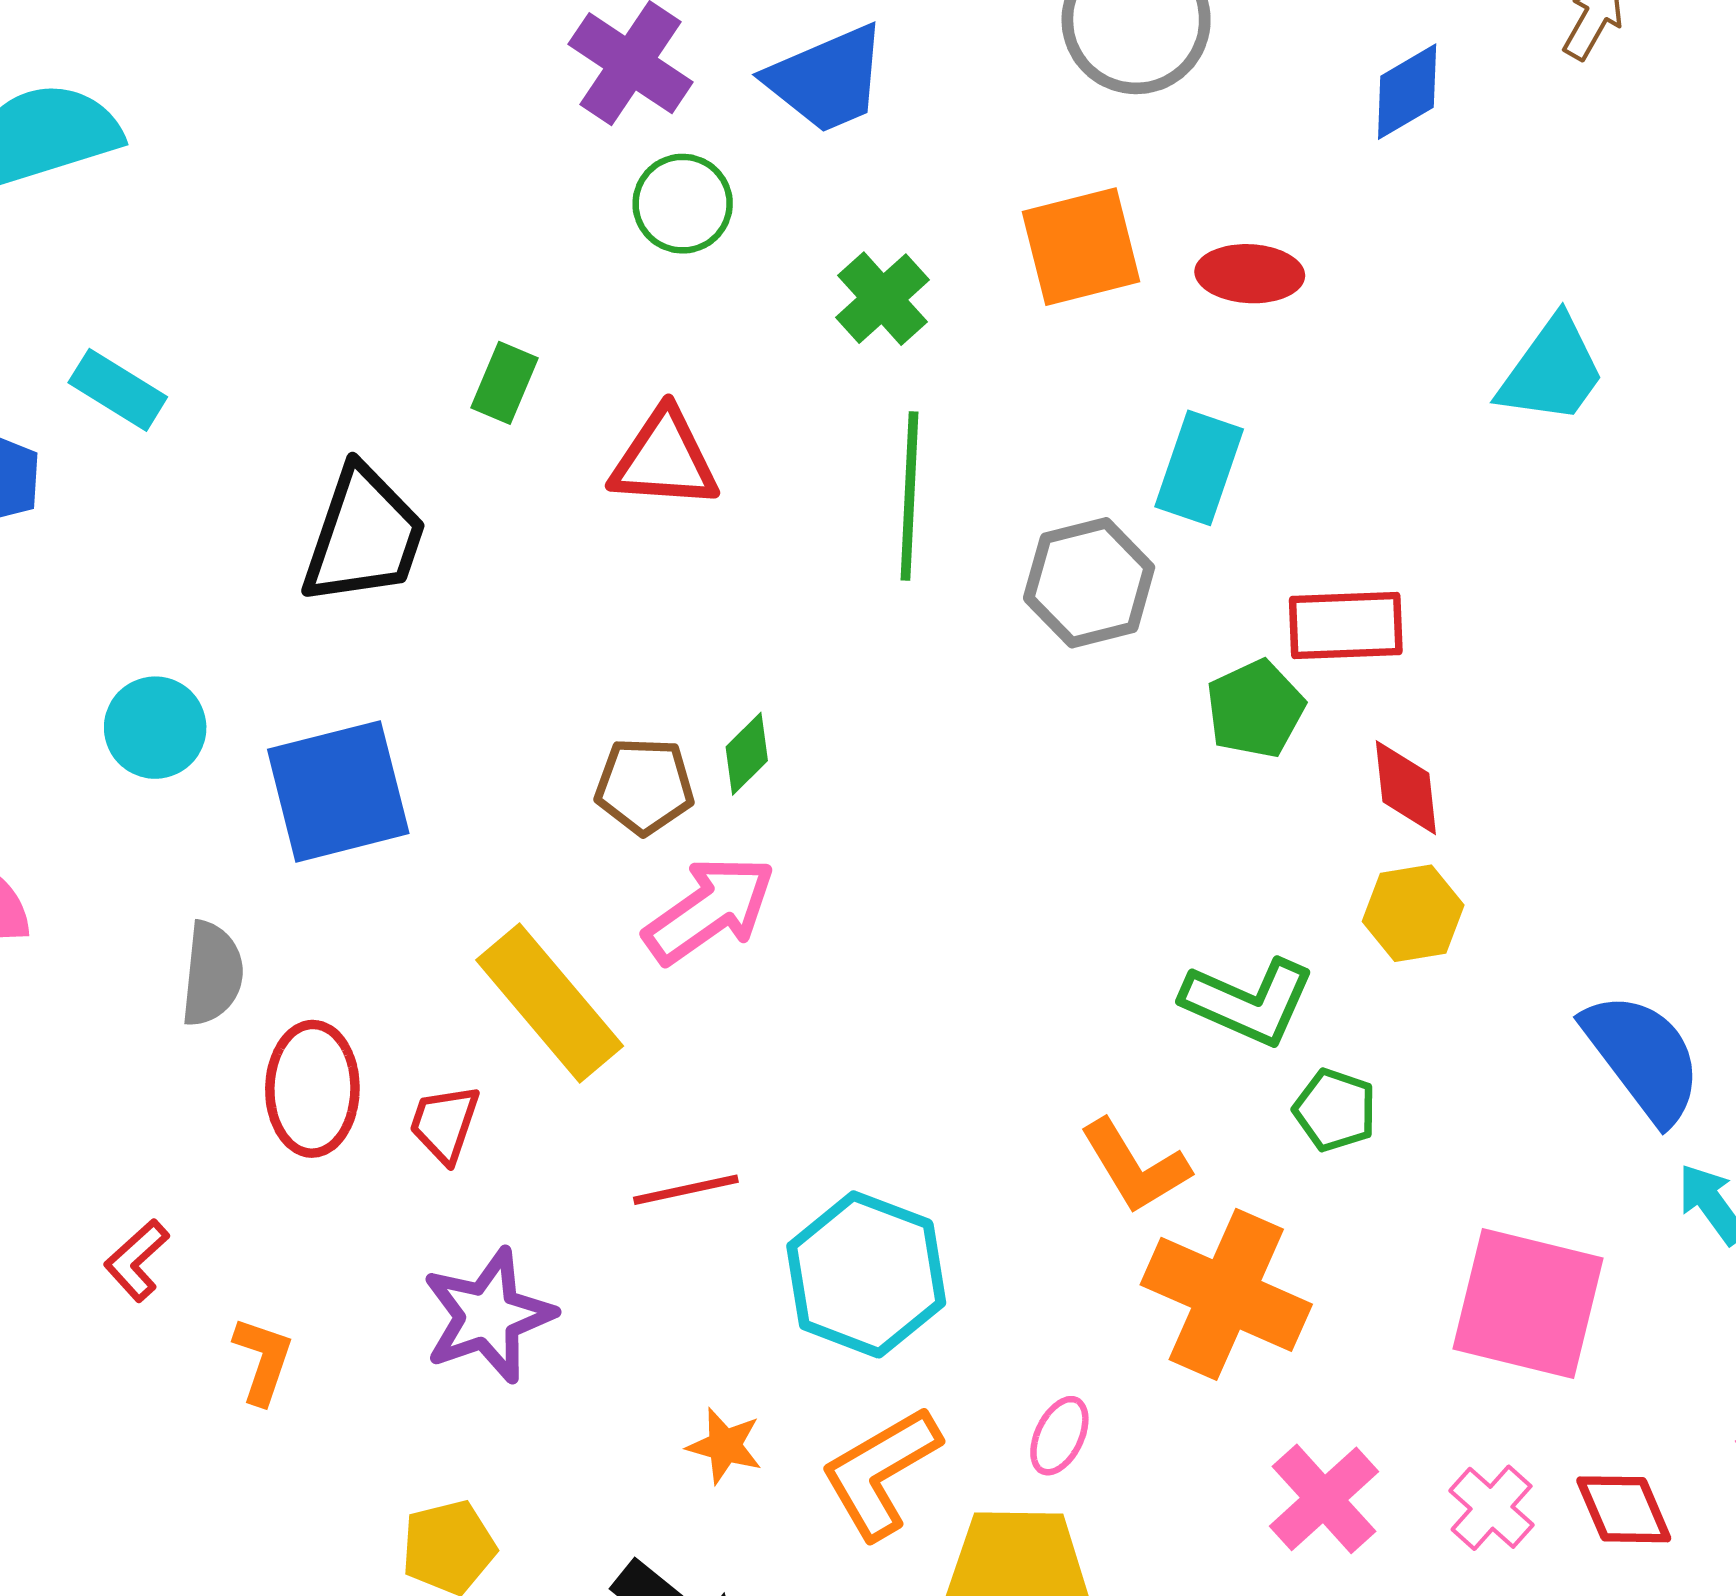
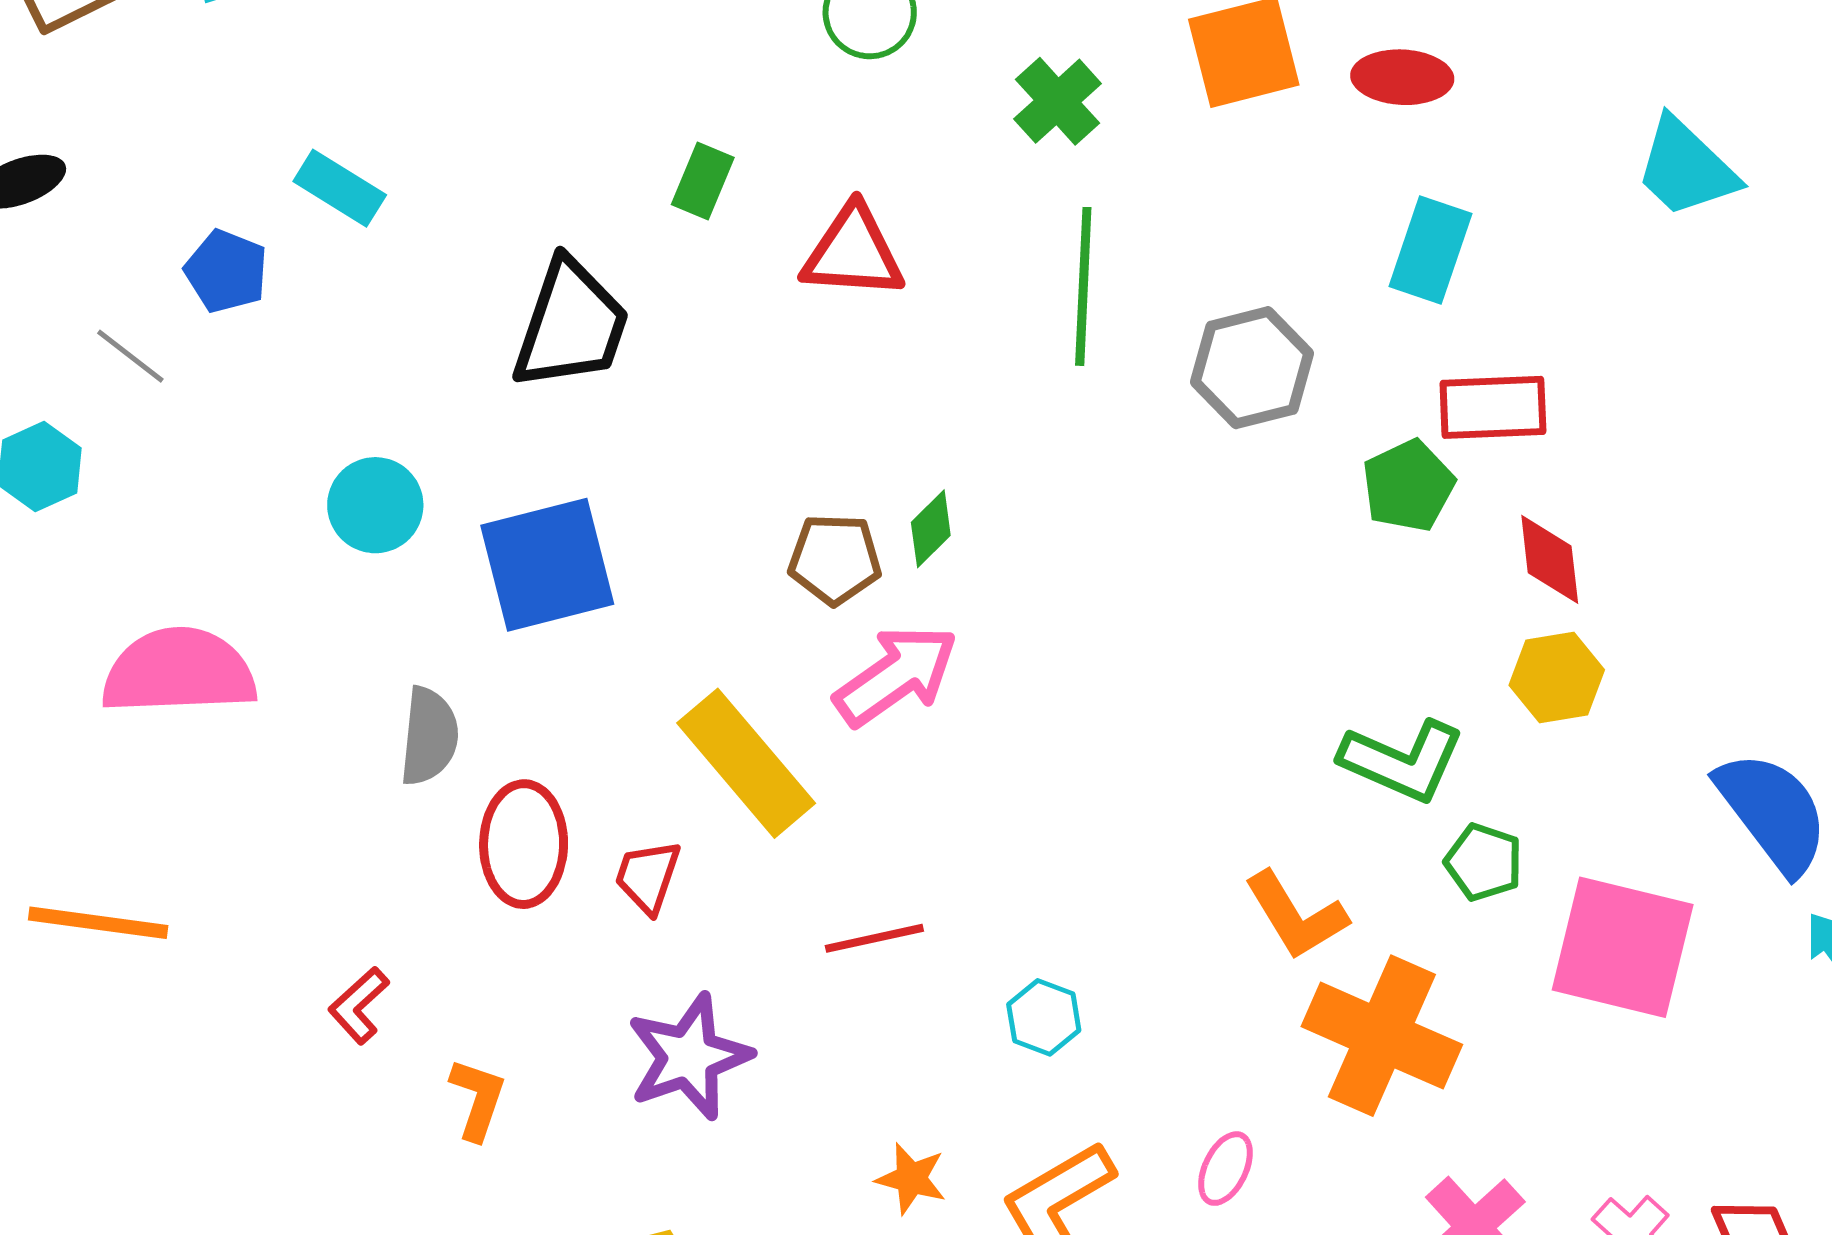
cyan trapezoid: (1552, 371) -> (1686, 168), turned 98
cyan rectangle: (1199, 468) -> (1430, 250), moved
cyan hexagon: (866, 1274) -> (1044, 1017), size x0.5
pink square: (1528, 1304) -> (1623, 947), moved

